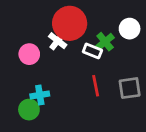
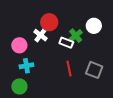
red circle: (70, 23) -> (49, 22), size x0.7
gray square: (130, 88) -> (94, 70), turned 30
cyan cross: (40, 95) -> (26, 66), moved

